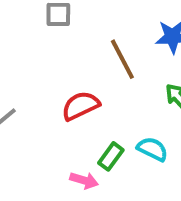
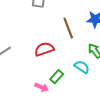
cyan semicircle: (152, 149) -> (82, 67), moved

